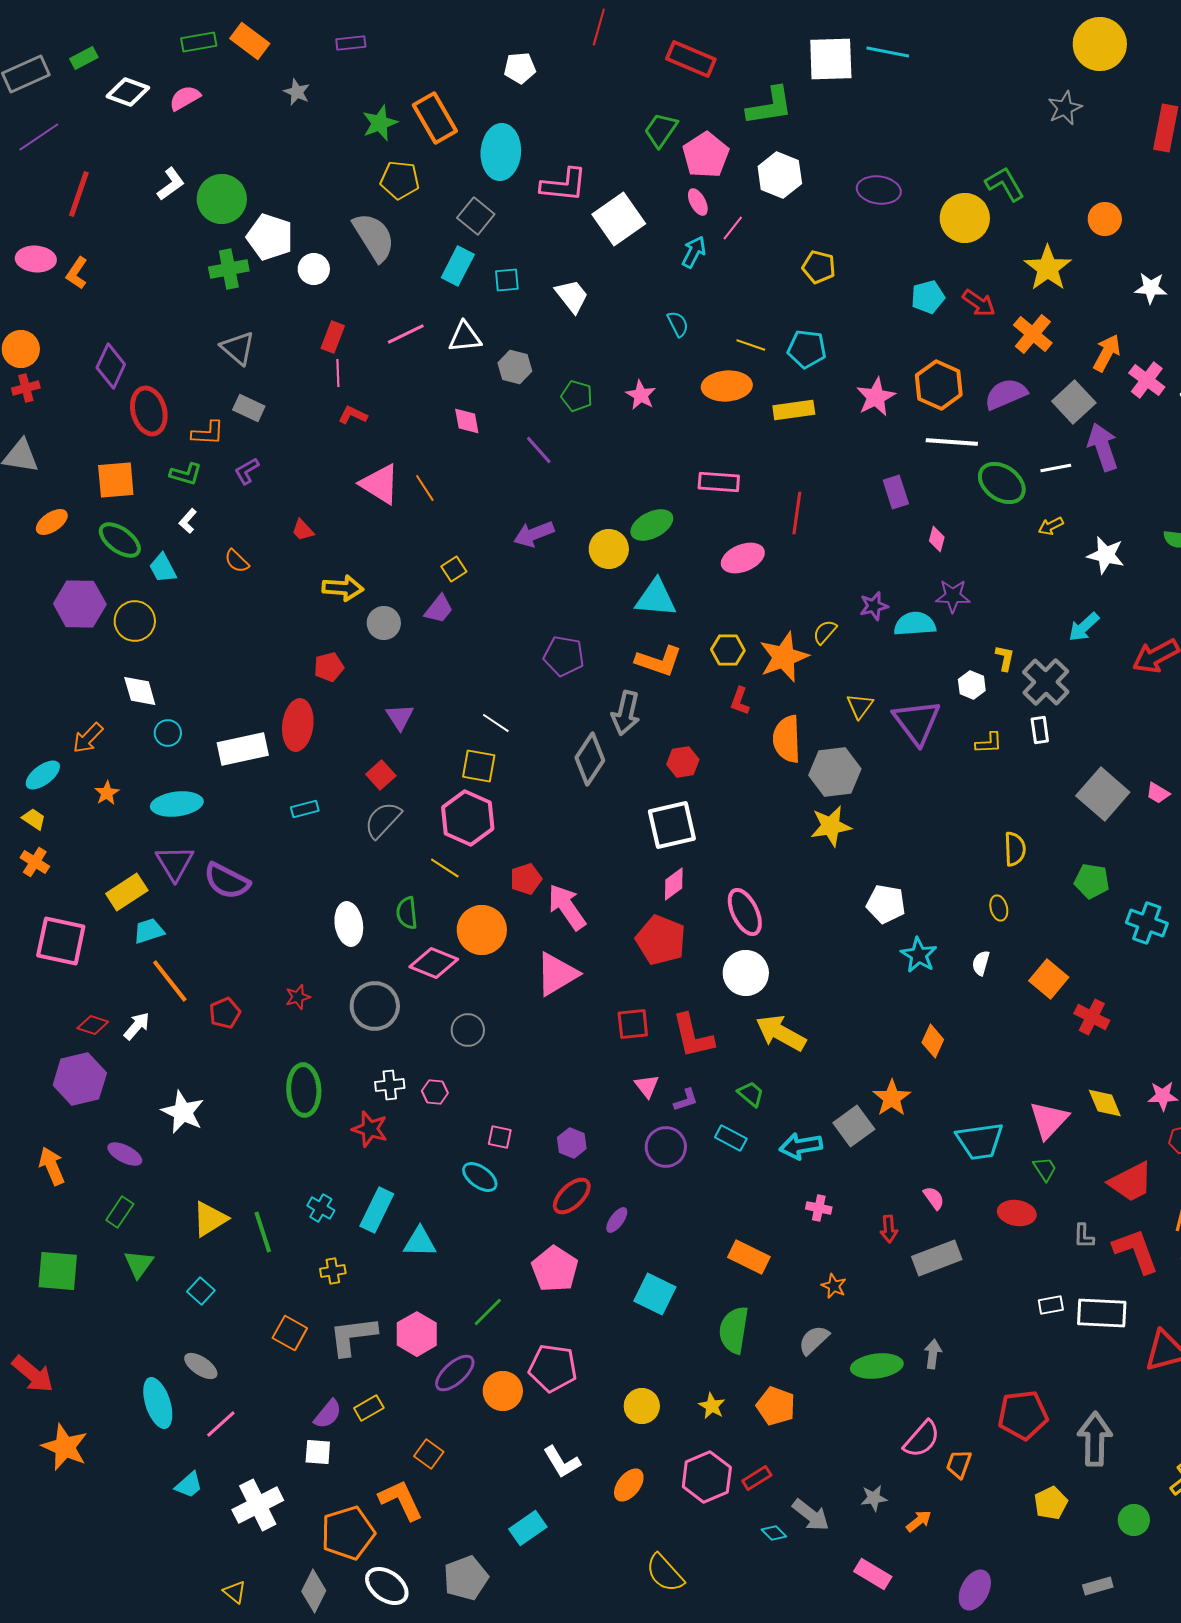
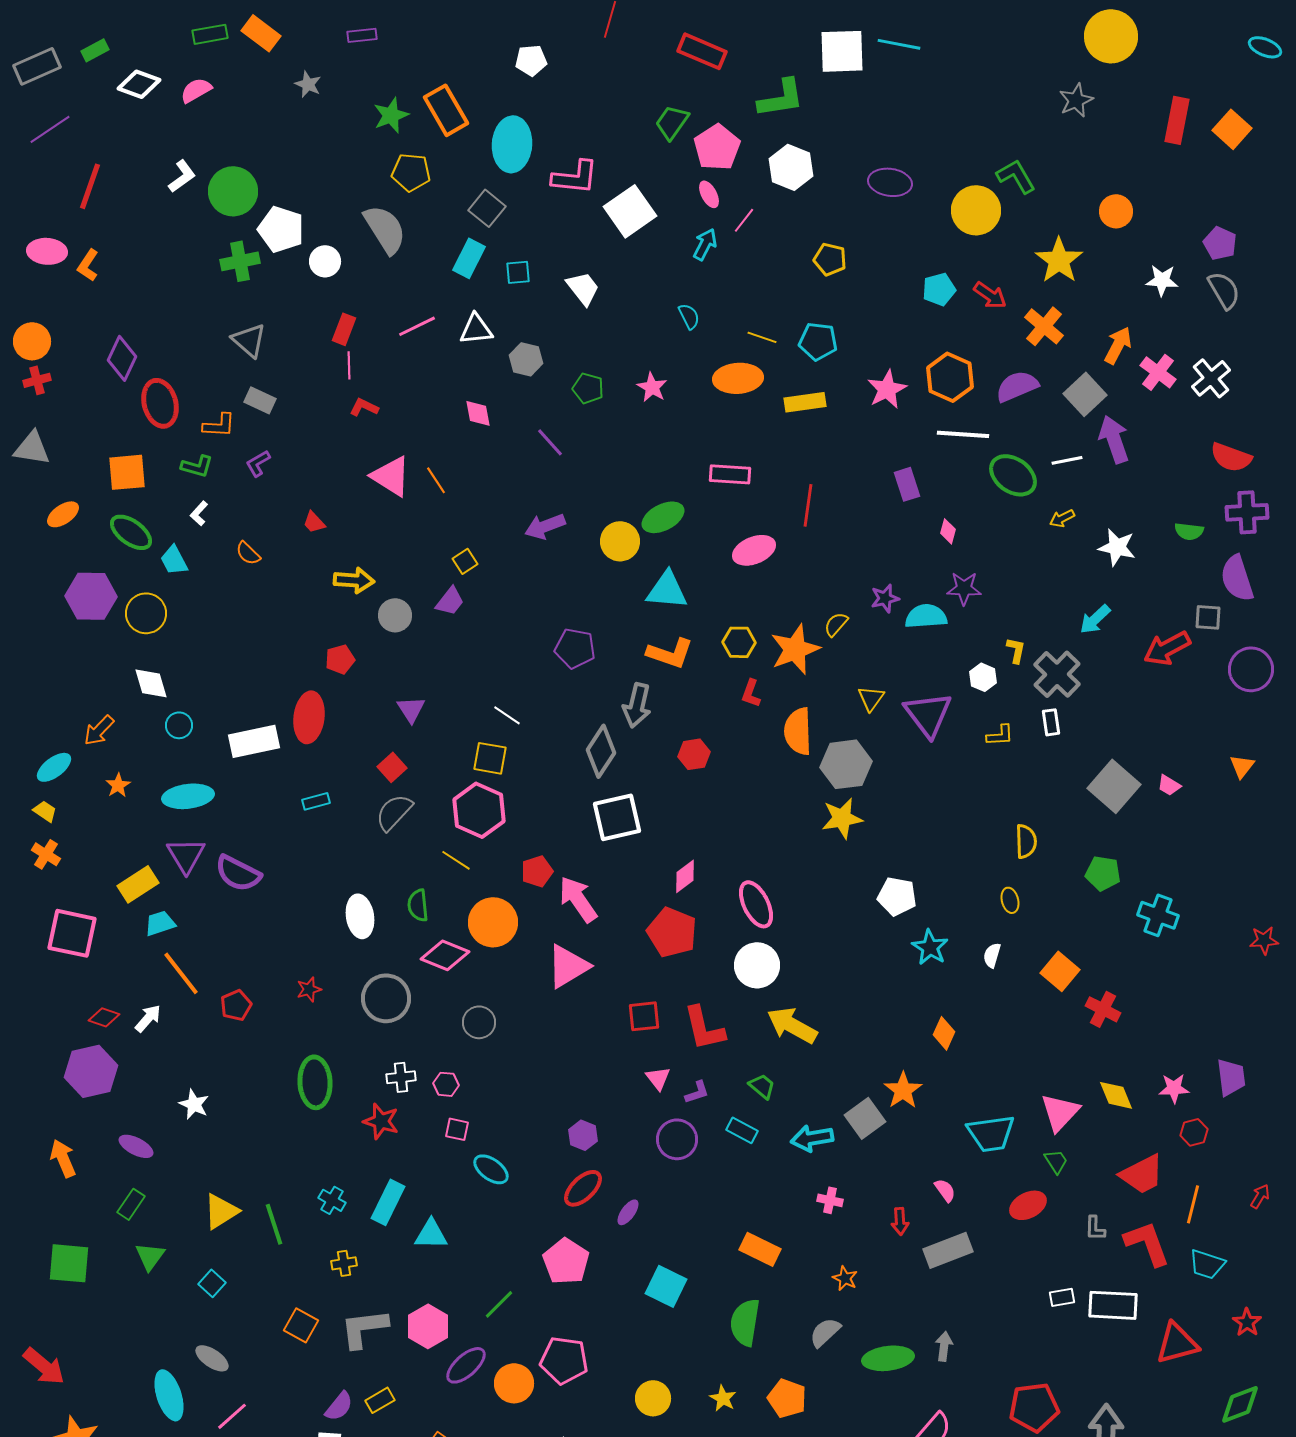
white square: (672, 825) -> (617, 817), moved
white star: (183, 1112) -> (194, 1104), size x0.7
pink square: (500, 1137) -> (457, 1129), moved
red ellipse: (1017, 1213) -> (1028, 1205), turned -36

